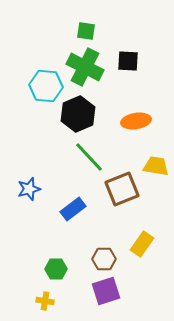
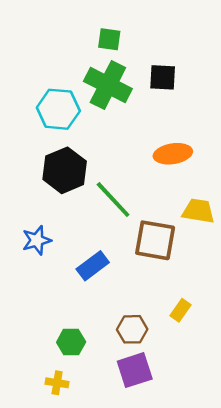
black hexagon: (78, 114) -> (65, 170), moved
brown square: (122, 189) -> (155, 240), turned 32
yellow rectangle: (142, 244) -> (180, 310), size x0.7

